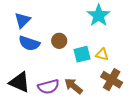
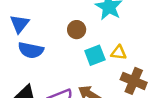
brown circle: (59, 41) -> (77, 30), moved

